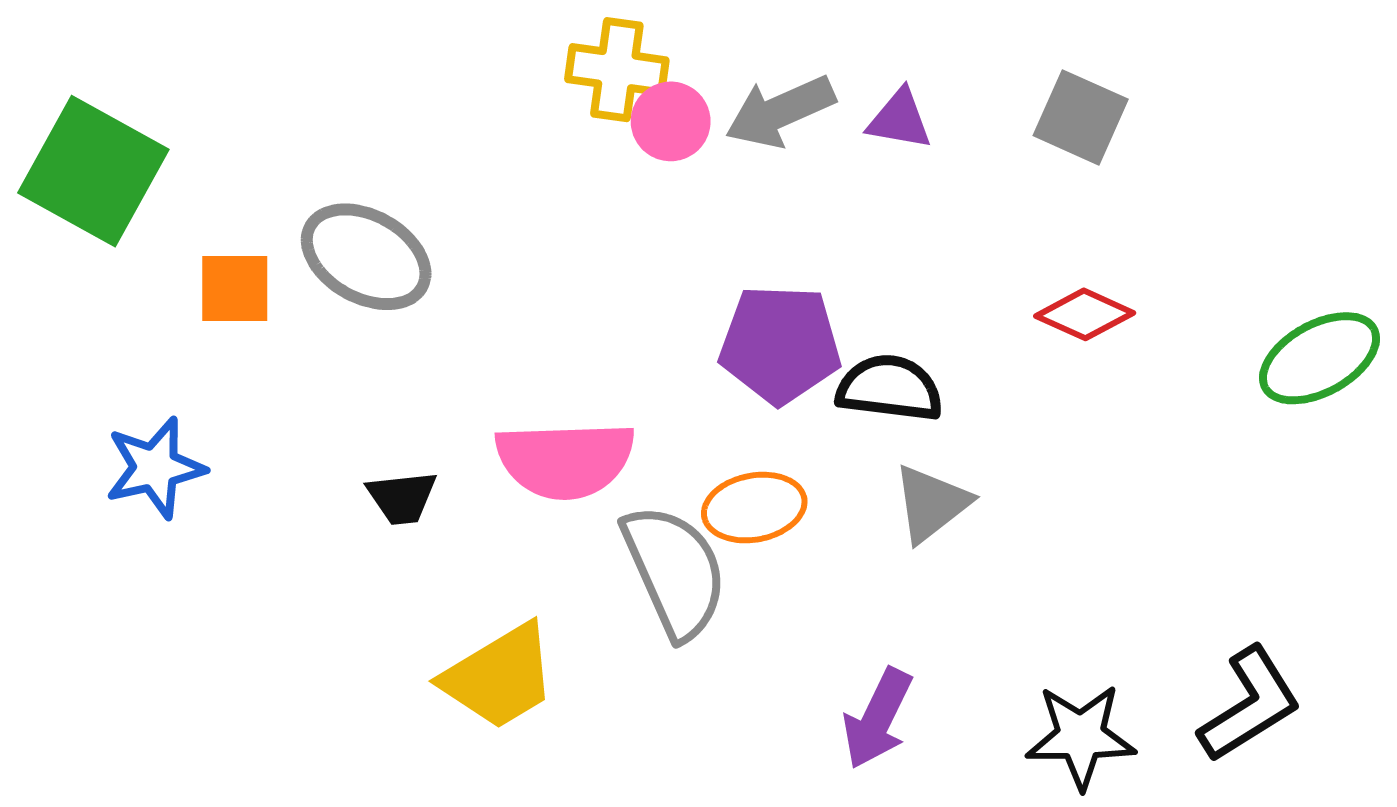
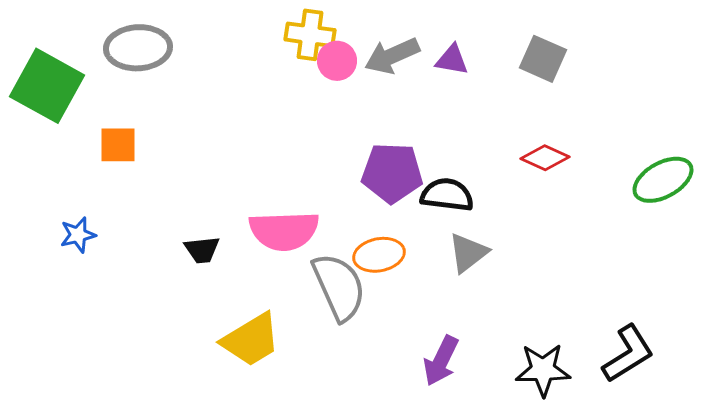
gray ellipse: (366, 257) -> (138, 48), moved, turned -32
blue star: (155, 468) -> (78, 235), size x0.7

